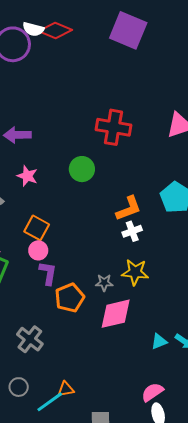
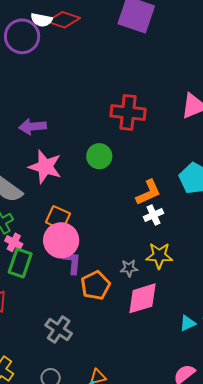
pink star: (27, 176) -> (45, 167), size x1.6
pink circle: (38, 250) -> (61, 240), size x1.8

